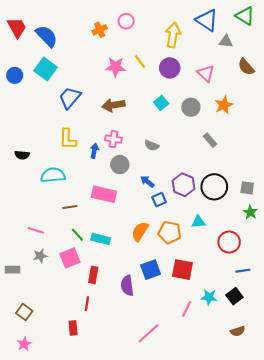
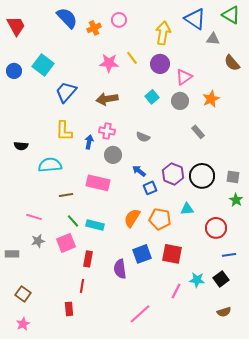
blue semicircle: (47, 36) -> (67, 18), moved
pink triangle: (206, 73) -> (184, 77), moved, turned 42

